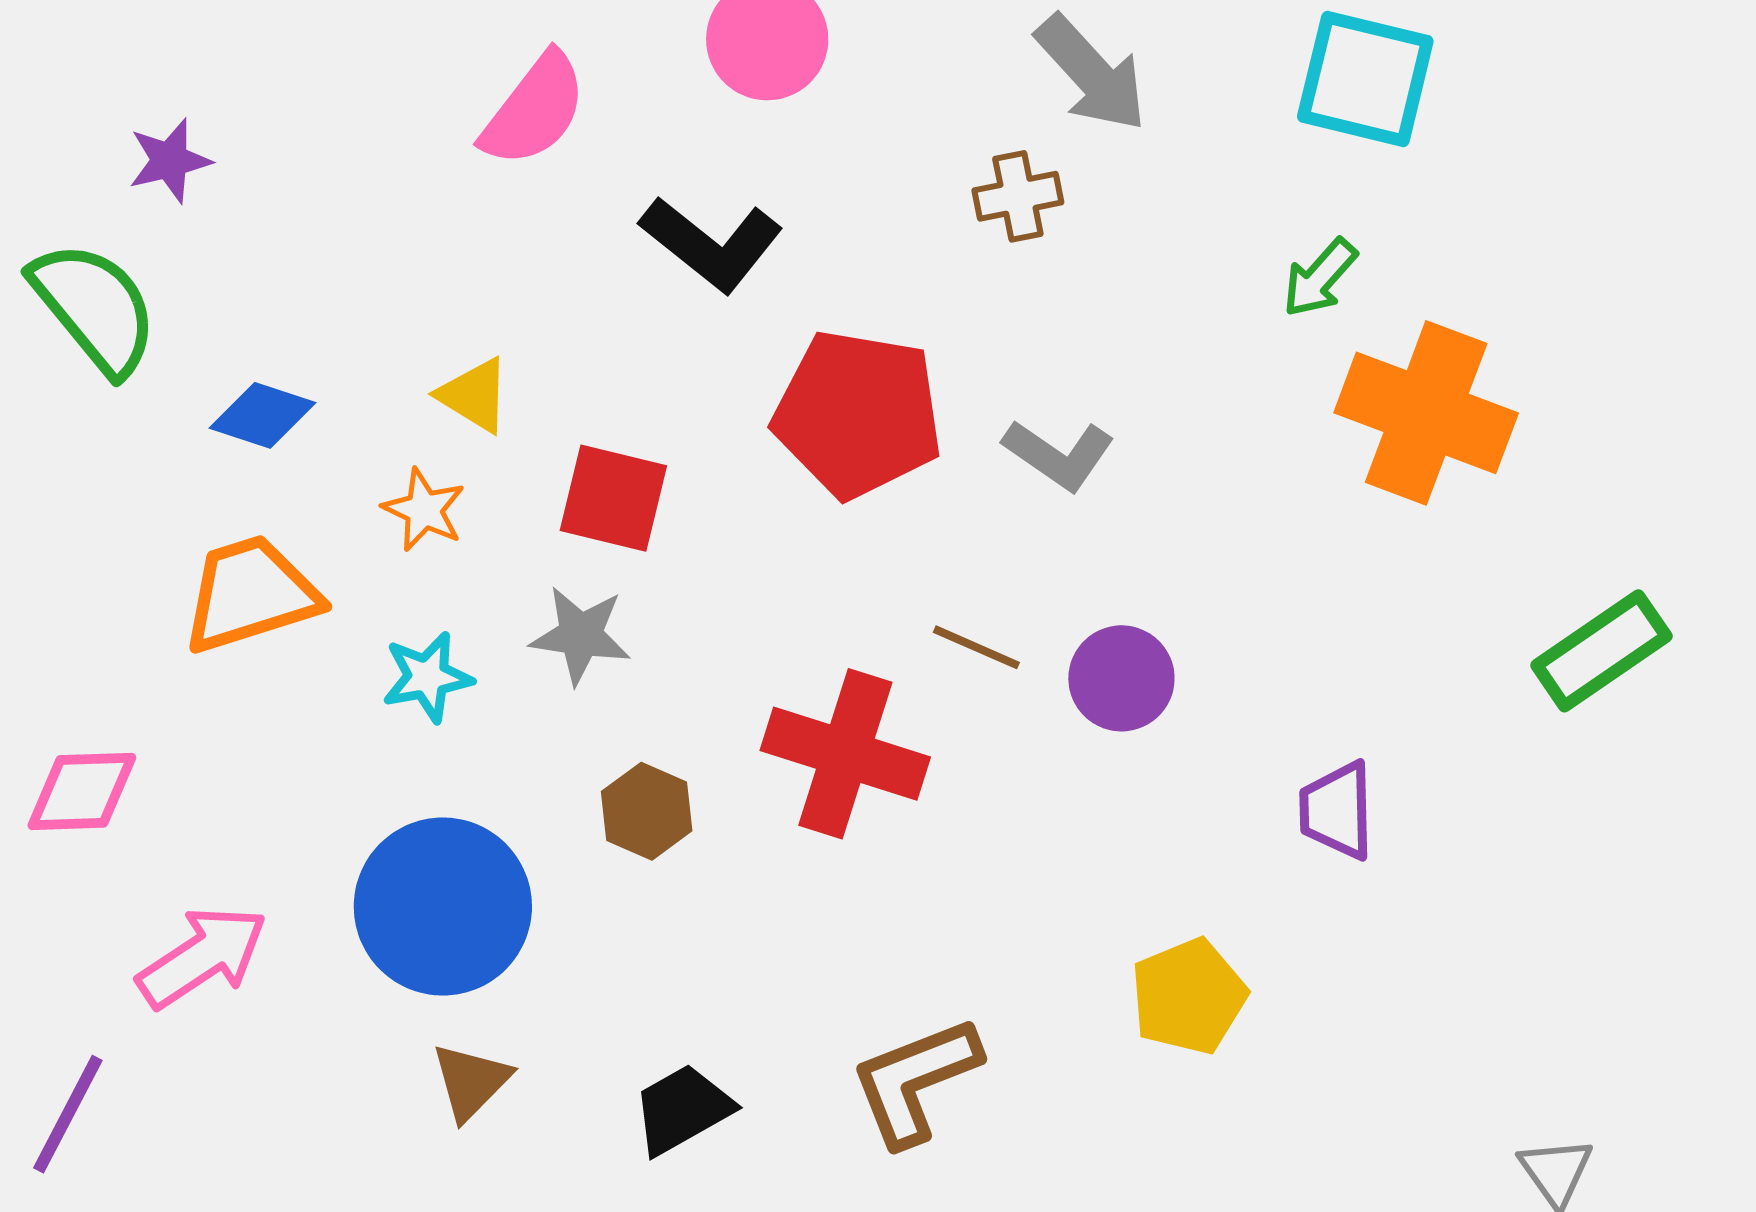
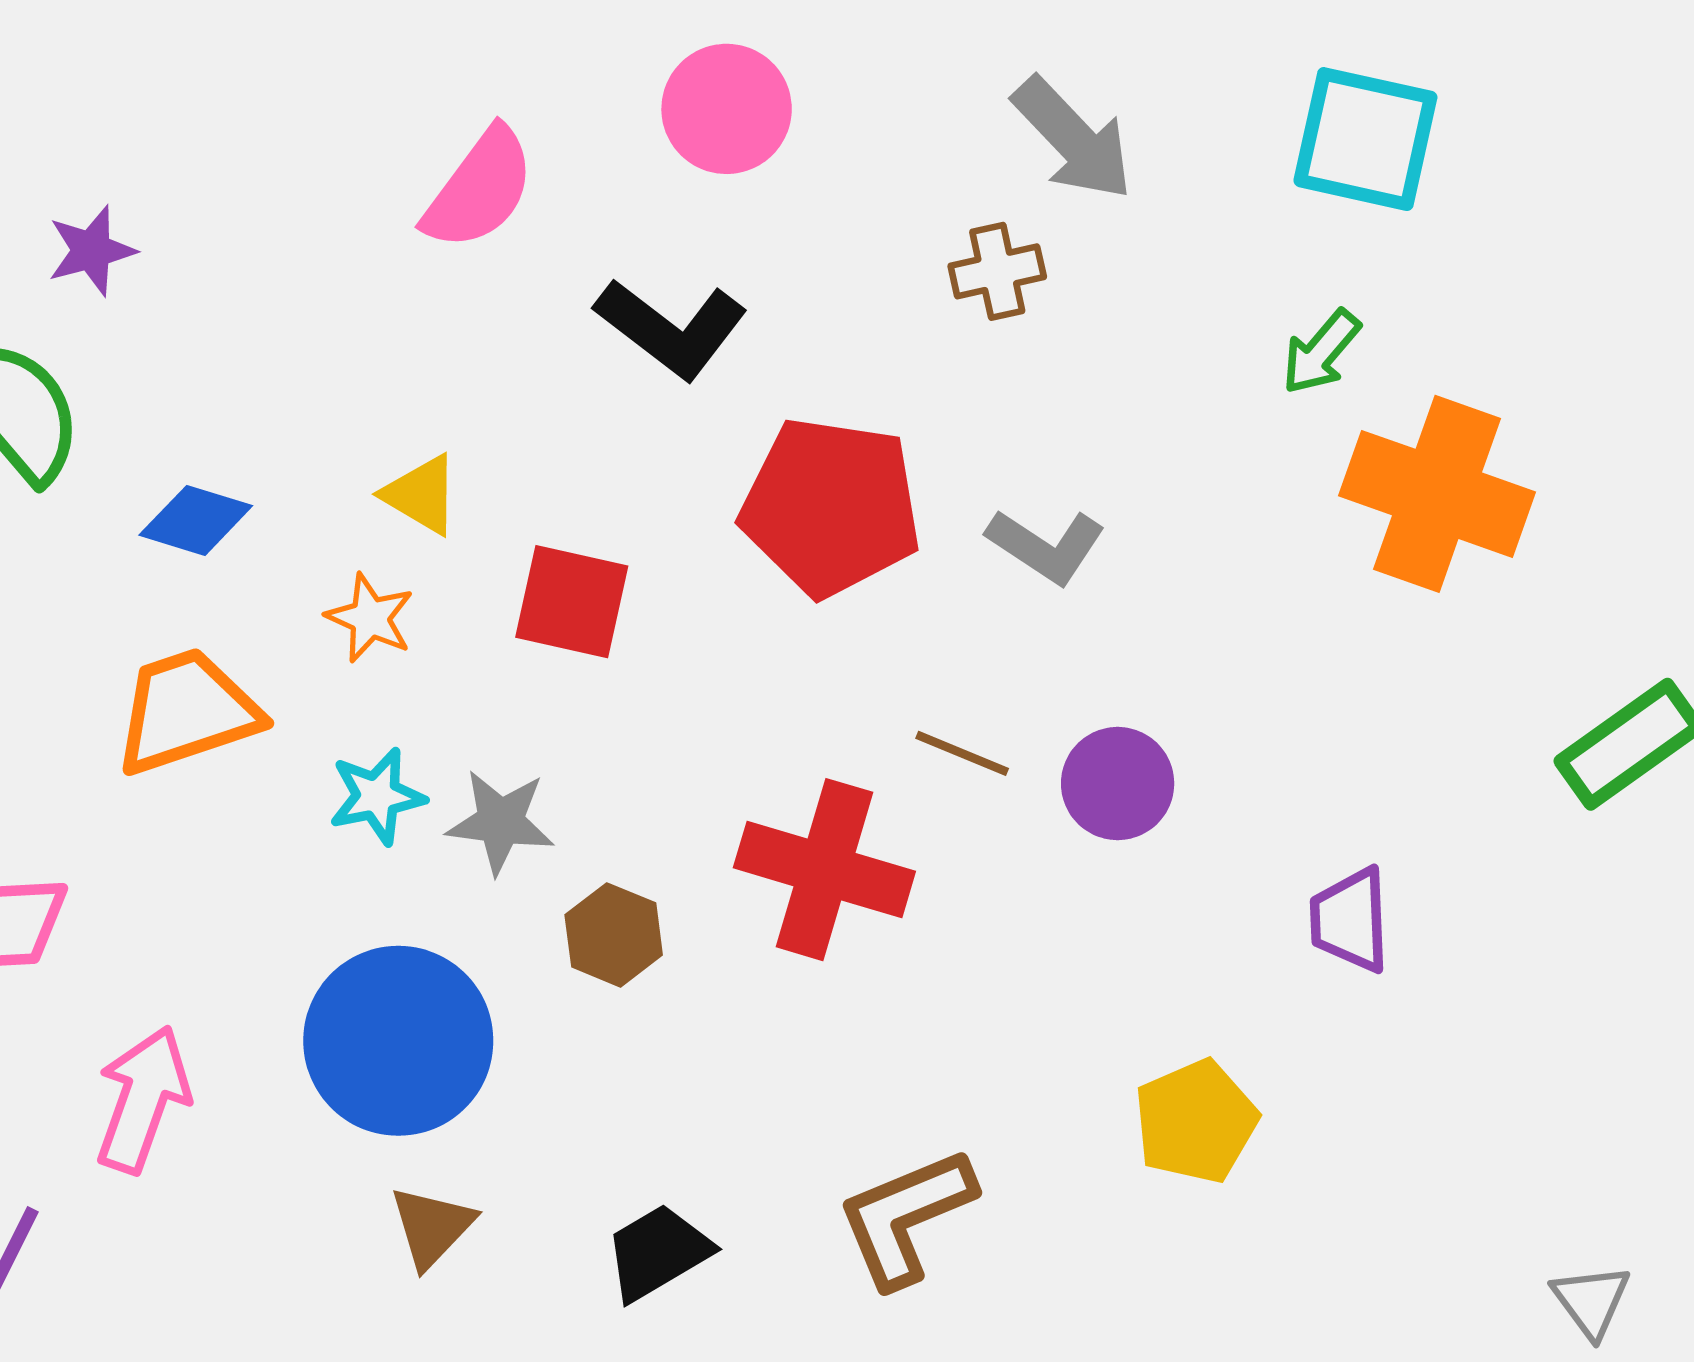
gray star: (580, 635) -> (501, 822), moved
pink arrow: (202, 957) -> (143, 1099), turned -36

